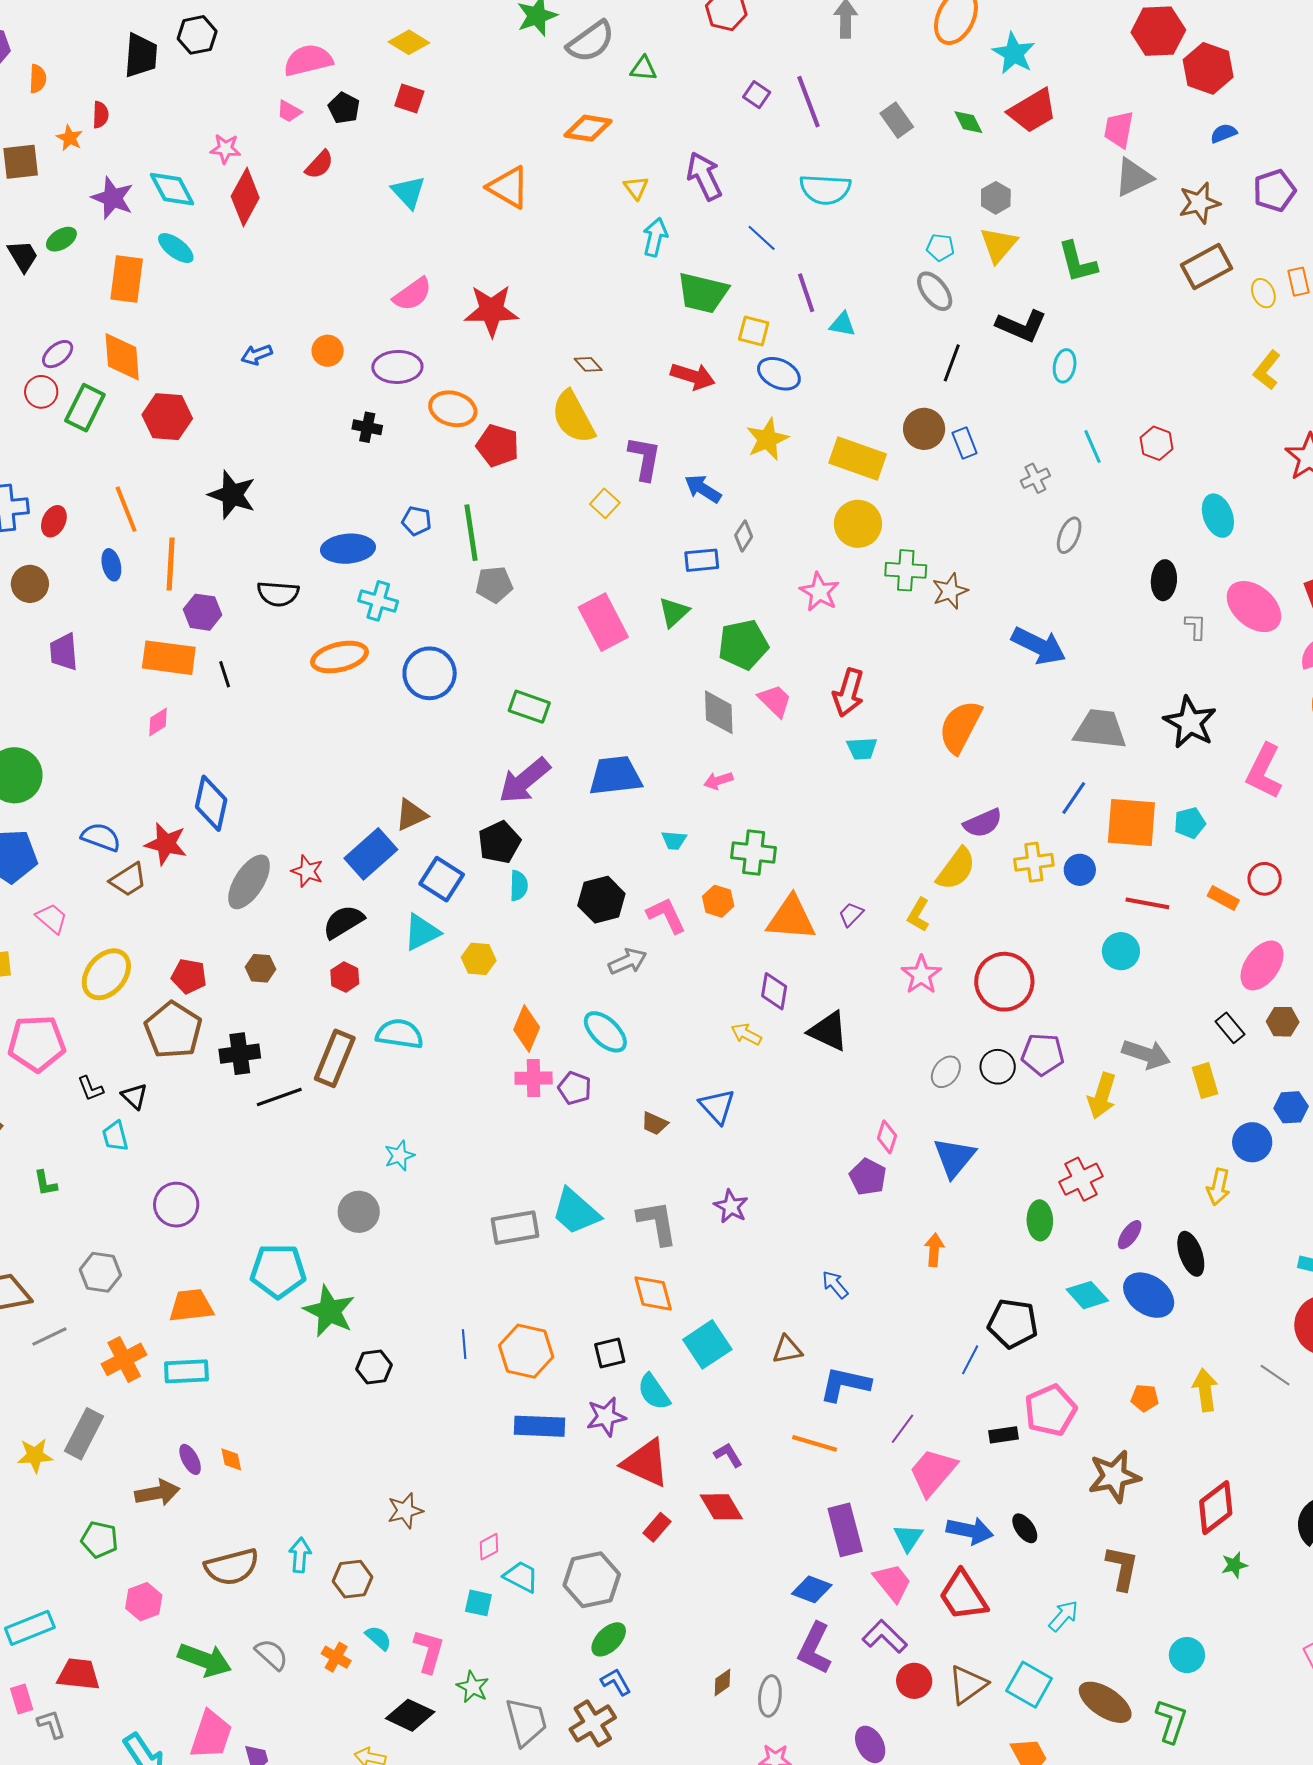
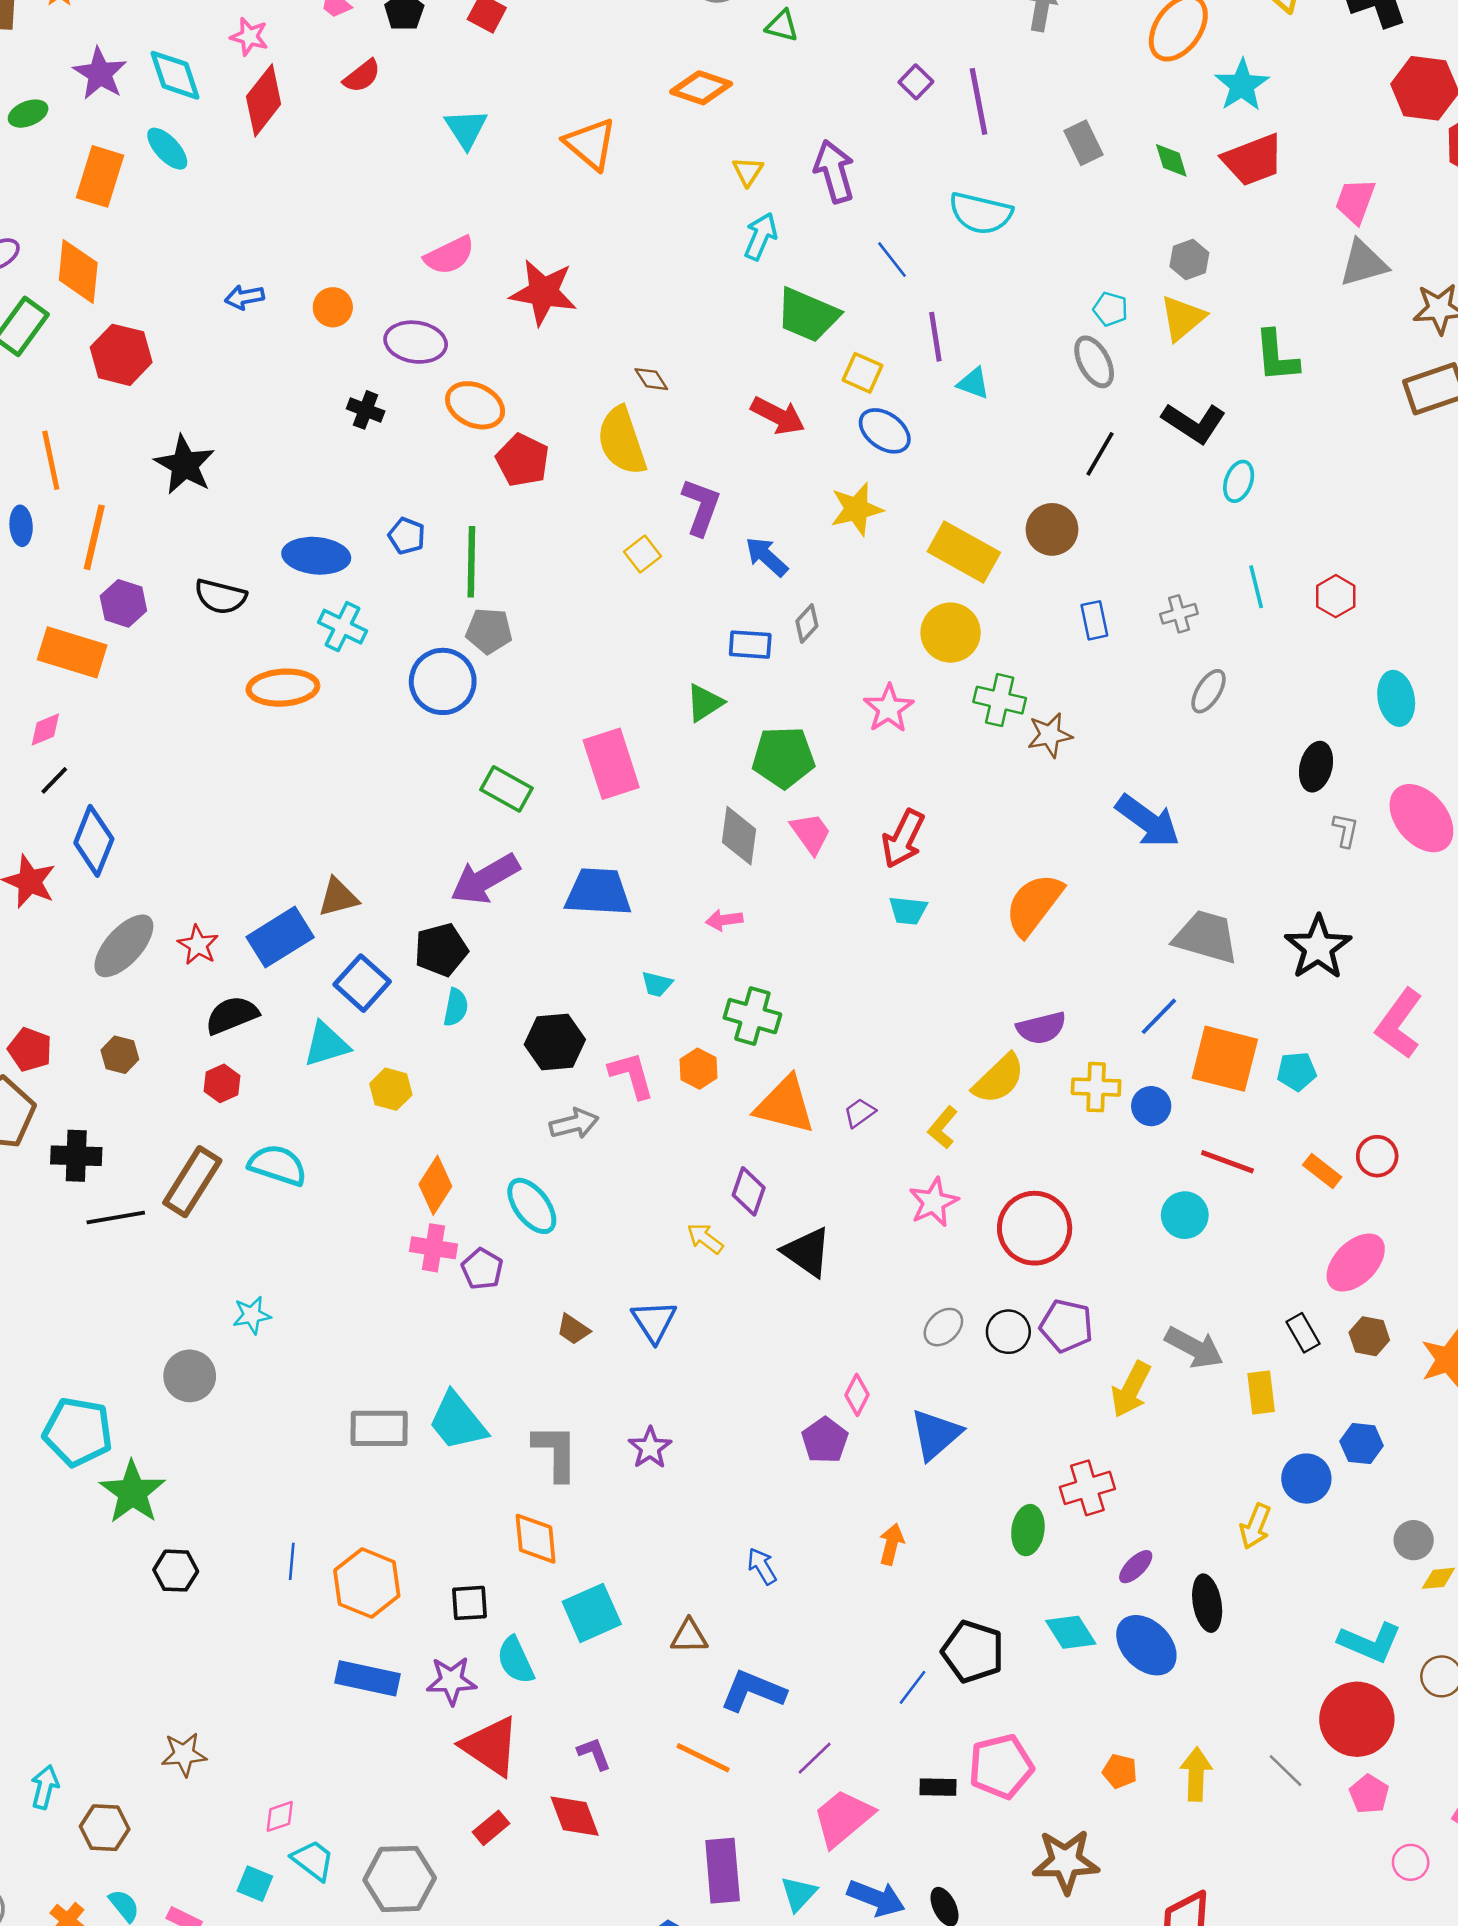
blue rectangle: (965, 443) -> (1094, 620), moved
pink rectangle: (603, 622) -> (611, 764), moved
blue circle: (430, 673) -> (443, 681), moved
black line: (225, 674) -> (54, 780), moved, turned 52

